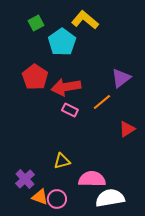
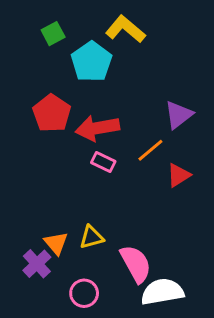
red triangle: (127, 129) -> (179, 175), moved
pink semicircle: (92, 179) -> (136, 264), turned 60
orange triangle: (40, 197) -> (56, 243), moved, turned 30

